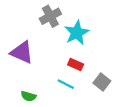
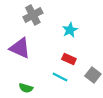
gray cross: (50, 16) -> (33, 15), moved
cyan star: (77, 33) -> (70, 30), size x0.7

